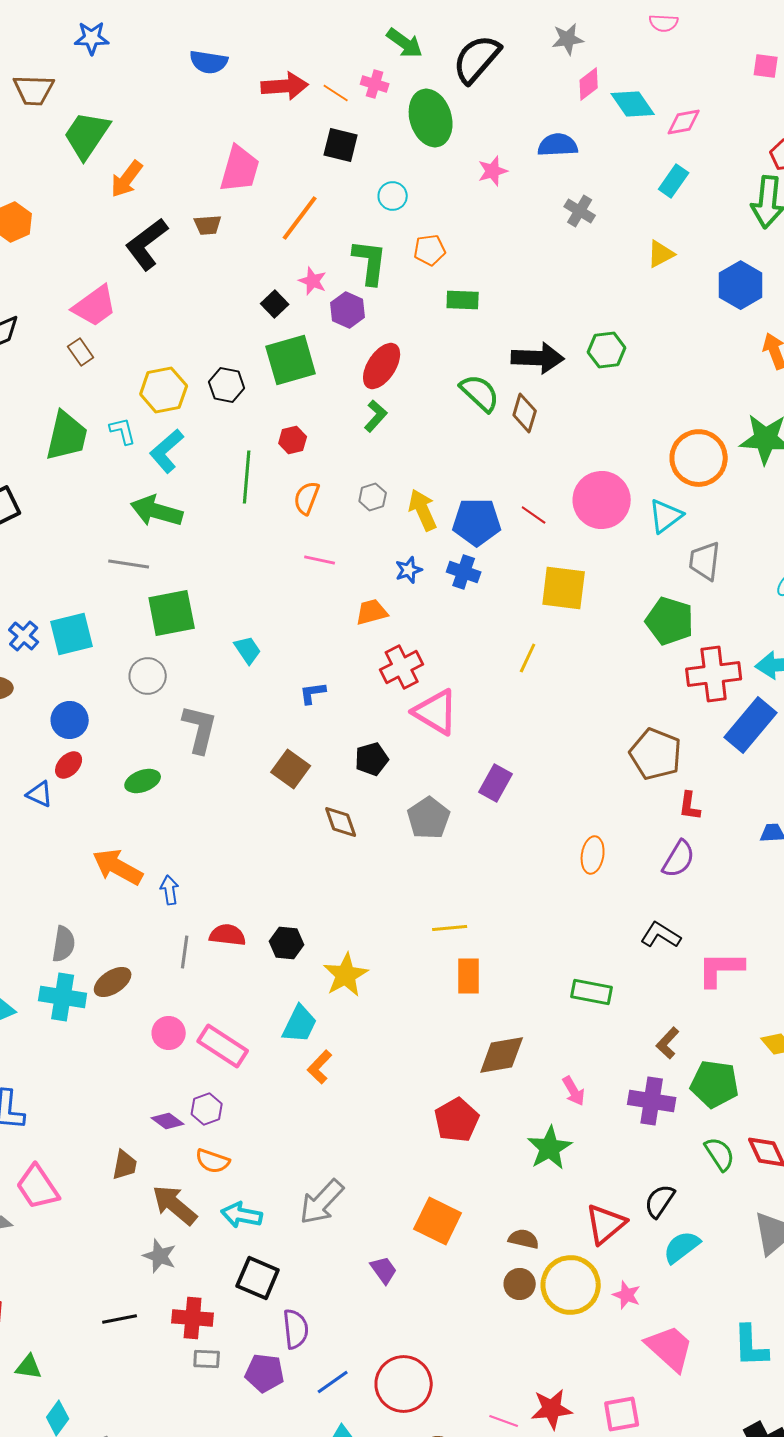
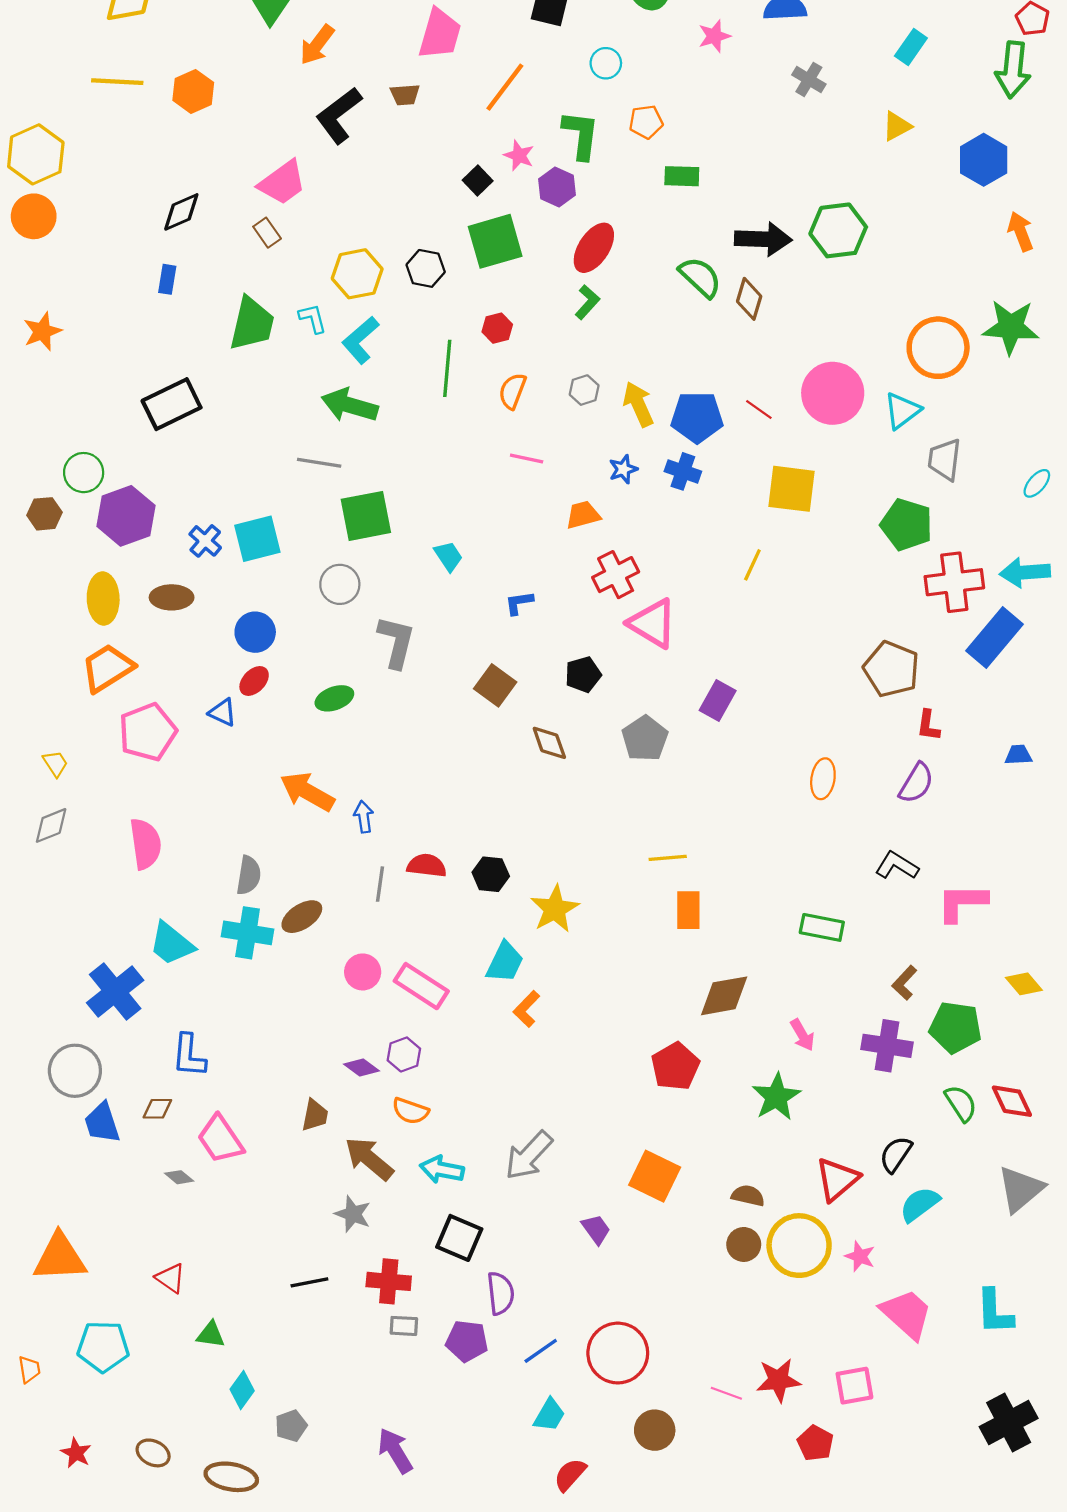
green hexagon: (607, 350) -> (838, 230), size x1.4

